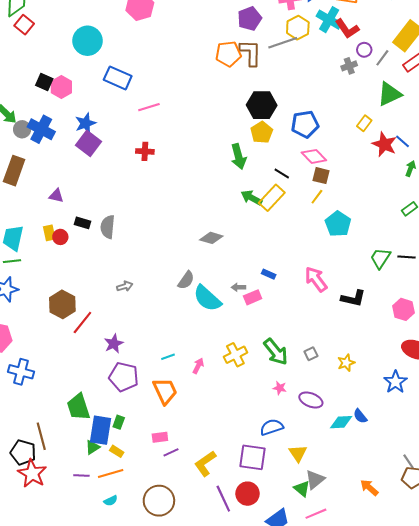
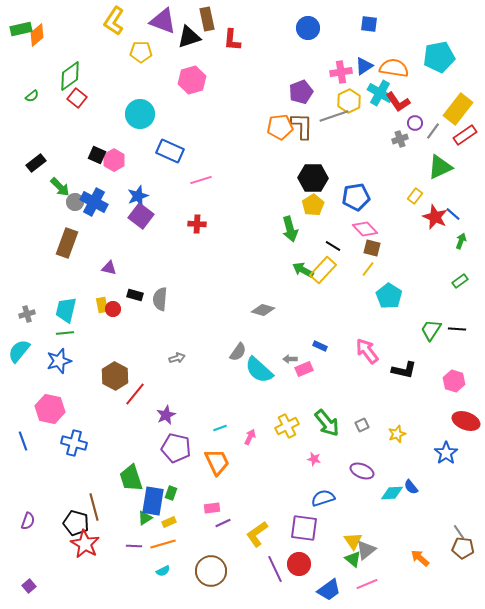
pink star: (280, 388) -> (314, 459), moved
yellow rectangle: (117, 451) -> (169, 522), turned -56
yellow triangle: (298, 453) -> (353, 541), moved

